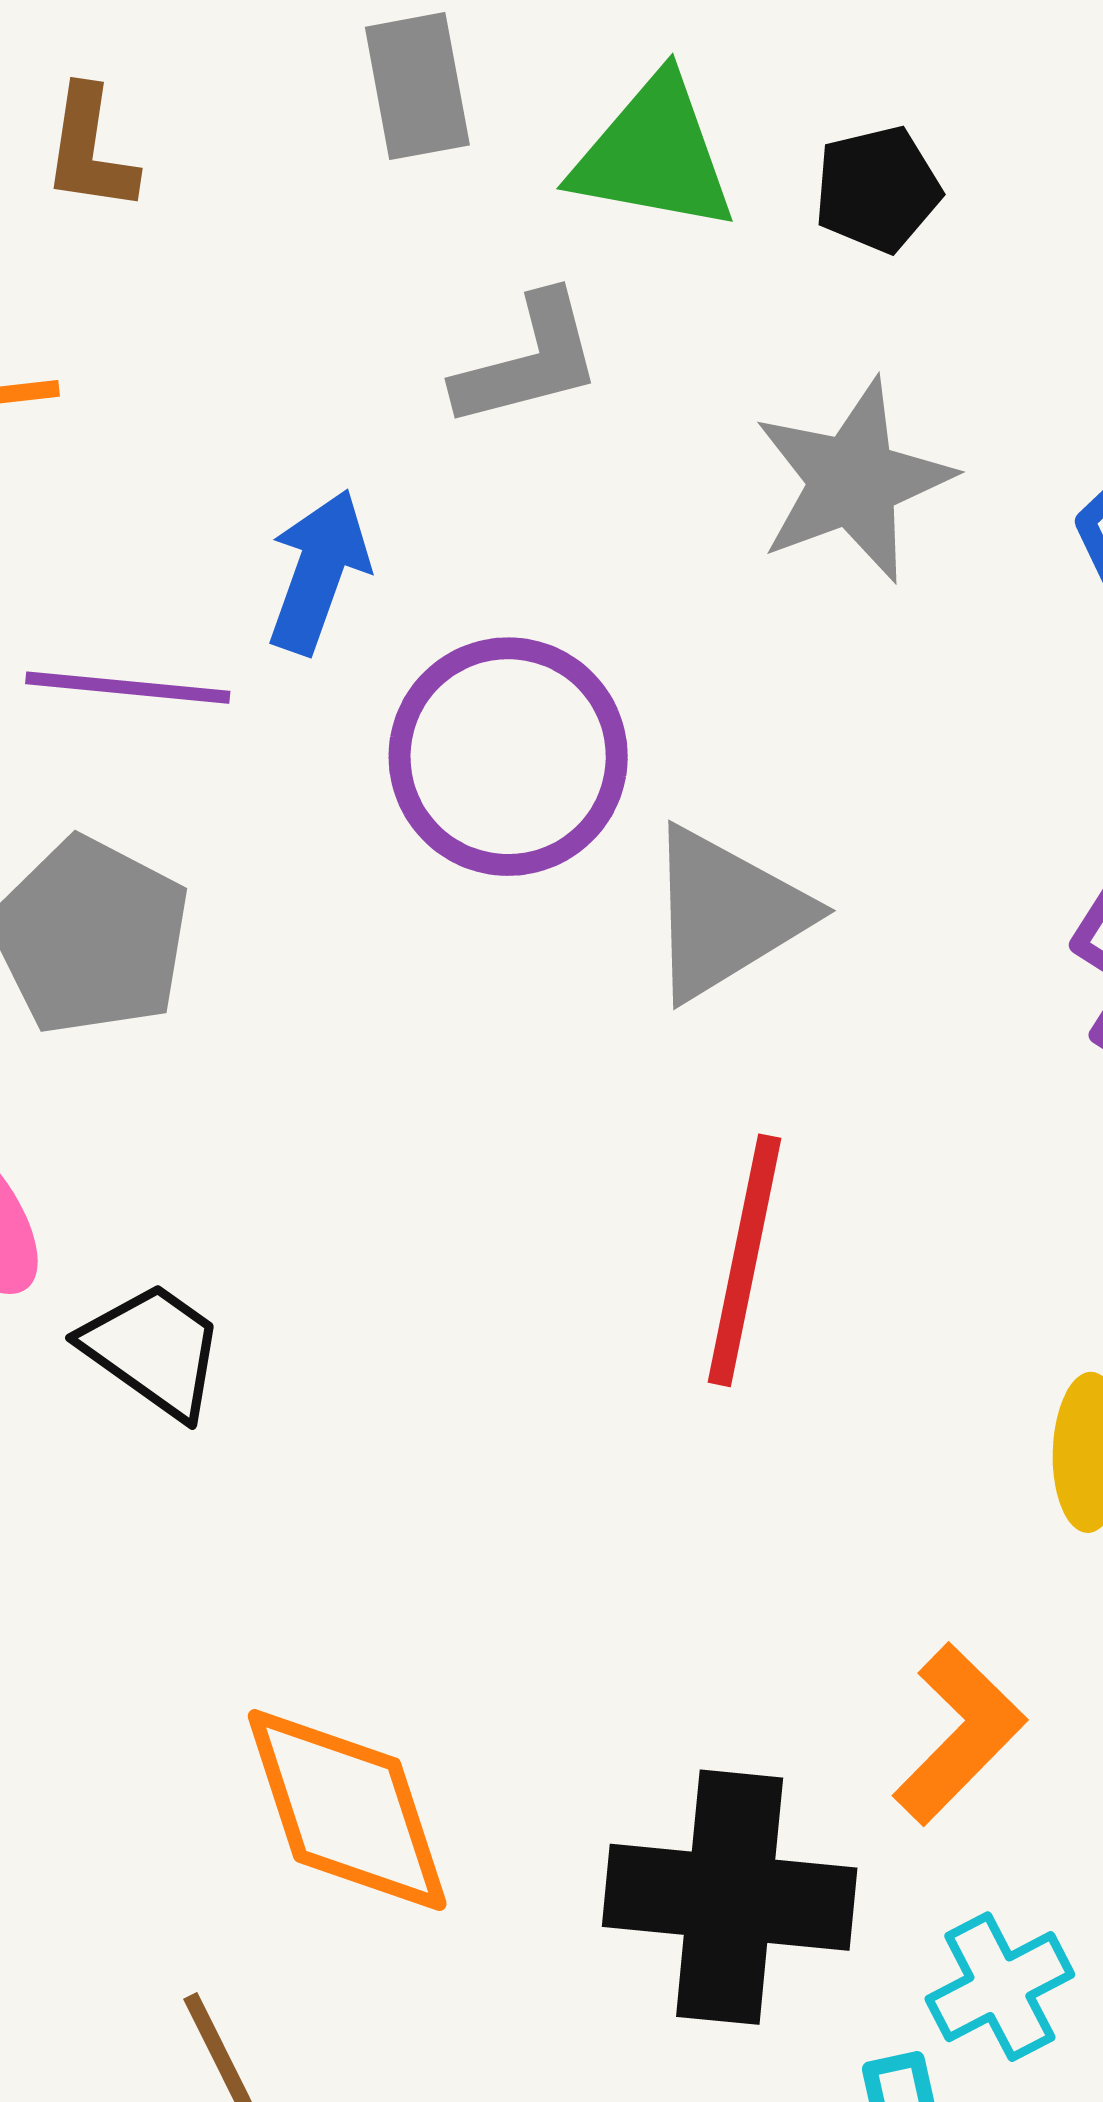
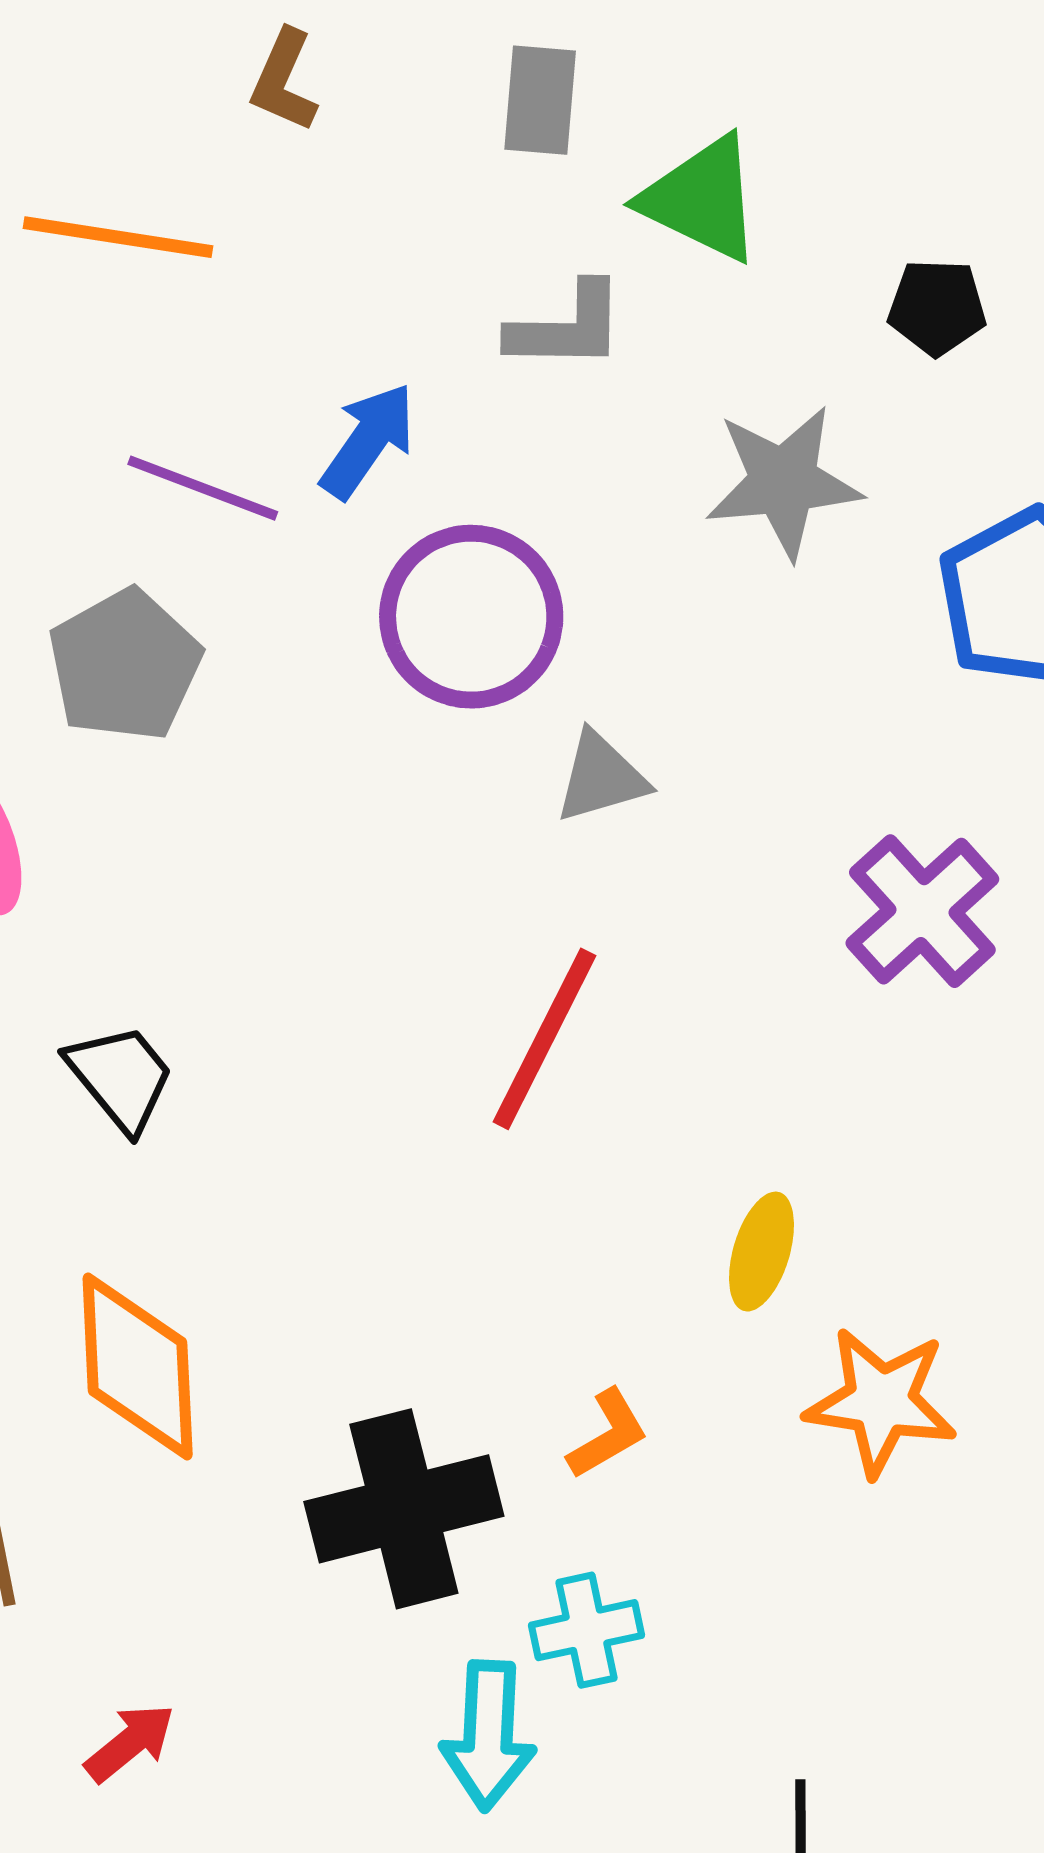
black pentagon: (877, 189) -> (937, 307), moved
gray triangle: (726, 913) -> (601, 777), size x0.7
black trapezoid: (154, 1350) -> (121, 1077), moved
orange L-shape: (959, 1734) -> (608, 1434), size x0.7
black cross: (730, 1897) -> (404, 1509), turned -35

